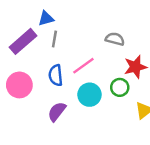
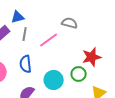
gray semicircle: (115, 39) -> (70, 23), moved
pink line: (83, 66) -> (49, 40), moved

